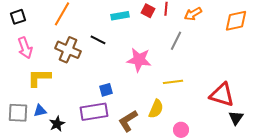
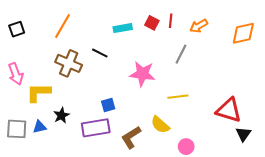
pink arrow: (25, 48) -> (16, 74), moved
yellow semicircle: (156, 109) -> (160, 125), turned 108
black star: (57, 124) -> (61, 115), moved

